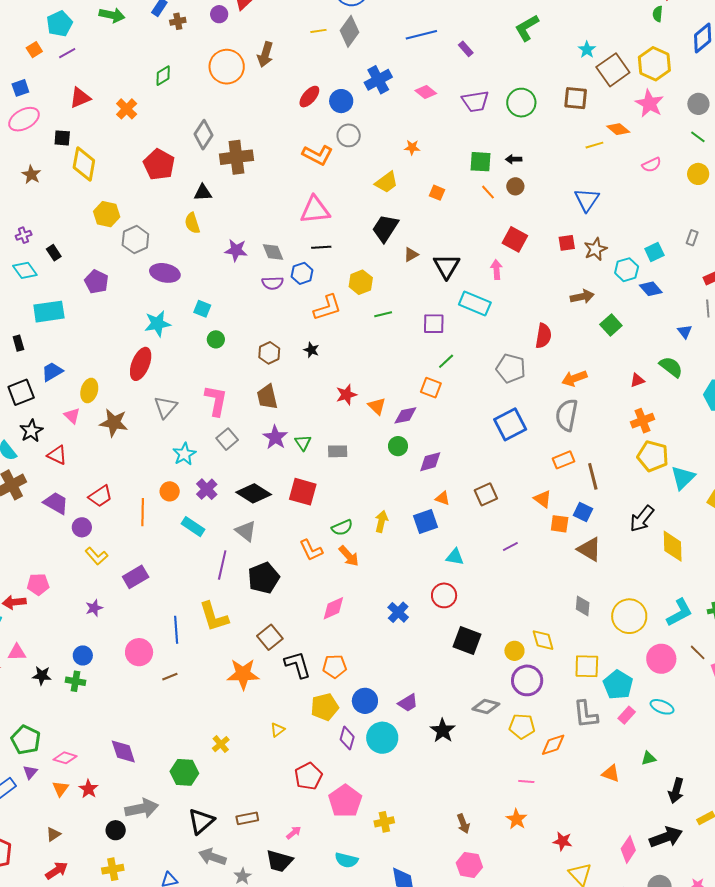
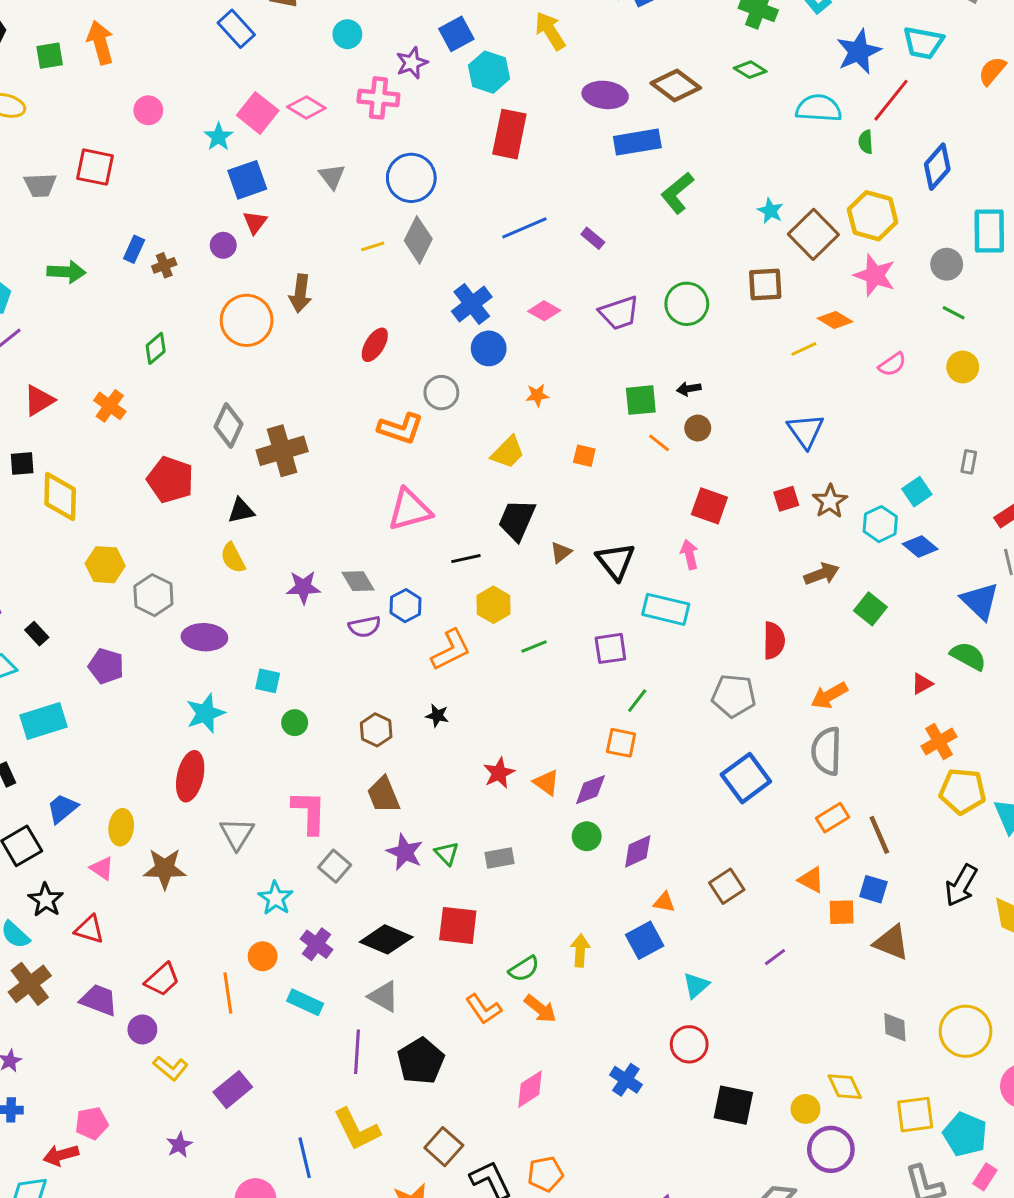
blue circle: (341, 101) -> (489, 348), moved
black line: (321, 247) -> (466, 559), moved
blue triangle: (685, 331) -> (980, 601), size x1.8
cyan triangle: (455, 557) -> (696, 985), turned -42

